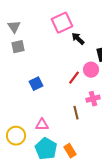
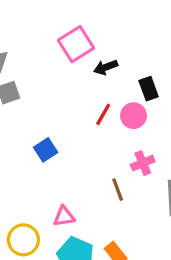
black arrow: (78, 39) -> (106, 67), turned -56
red line: (74, 78) -> (103, 114), moved

